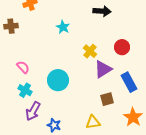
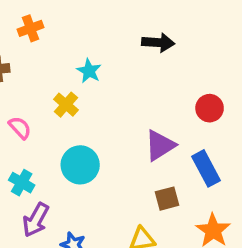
red circle: (122, 47) -> (210, 108), moved
yellow cross: (90, 51) -> (66, 105), moved
pink semicircle: (23, 67) -> (20, 128), moved

